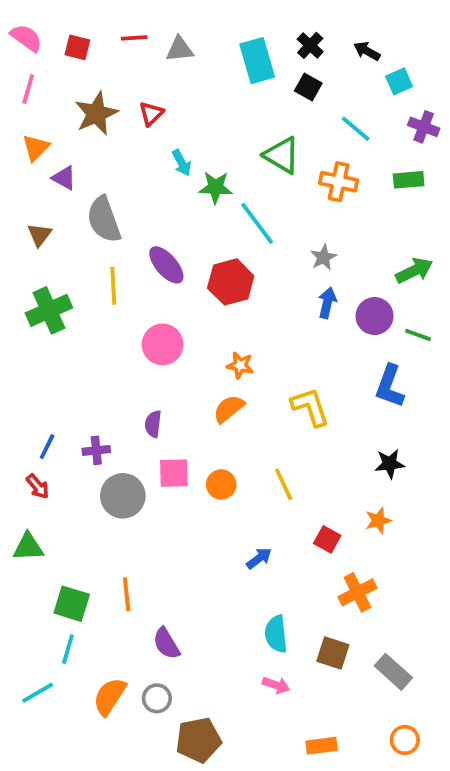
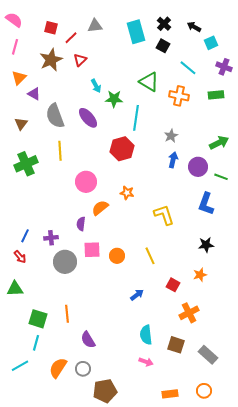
red line: (134, 38) -> (71, 38), moved, turned -40
red square: (77, 47) -> (51, 28), moved
cyan line: (257, 223) -> (136, 118), turned 45
purple ellipse: (166, 265) -> (88, 118), moved
orange semicircle: (229, 409) -> (100, 208), moved
orange circle: (405, 740) -> (204, 391), moved

